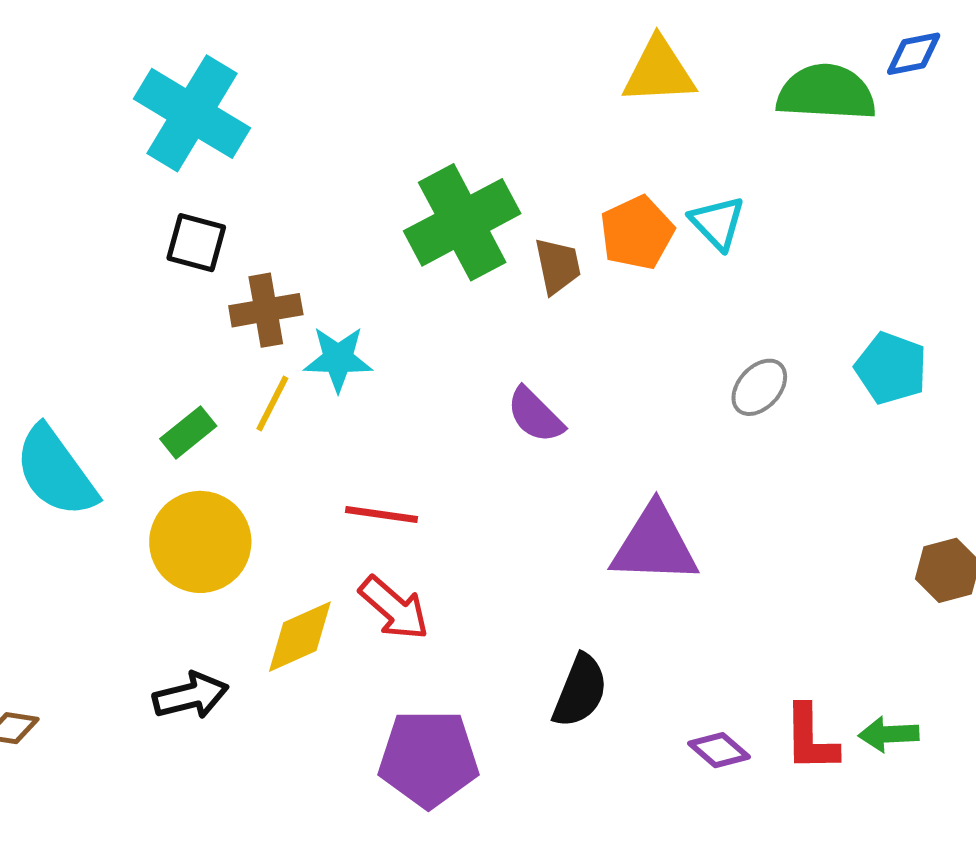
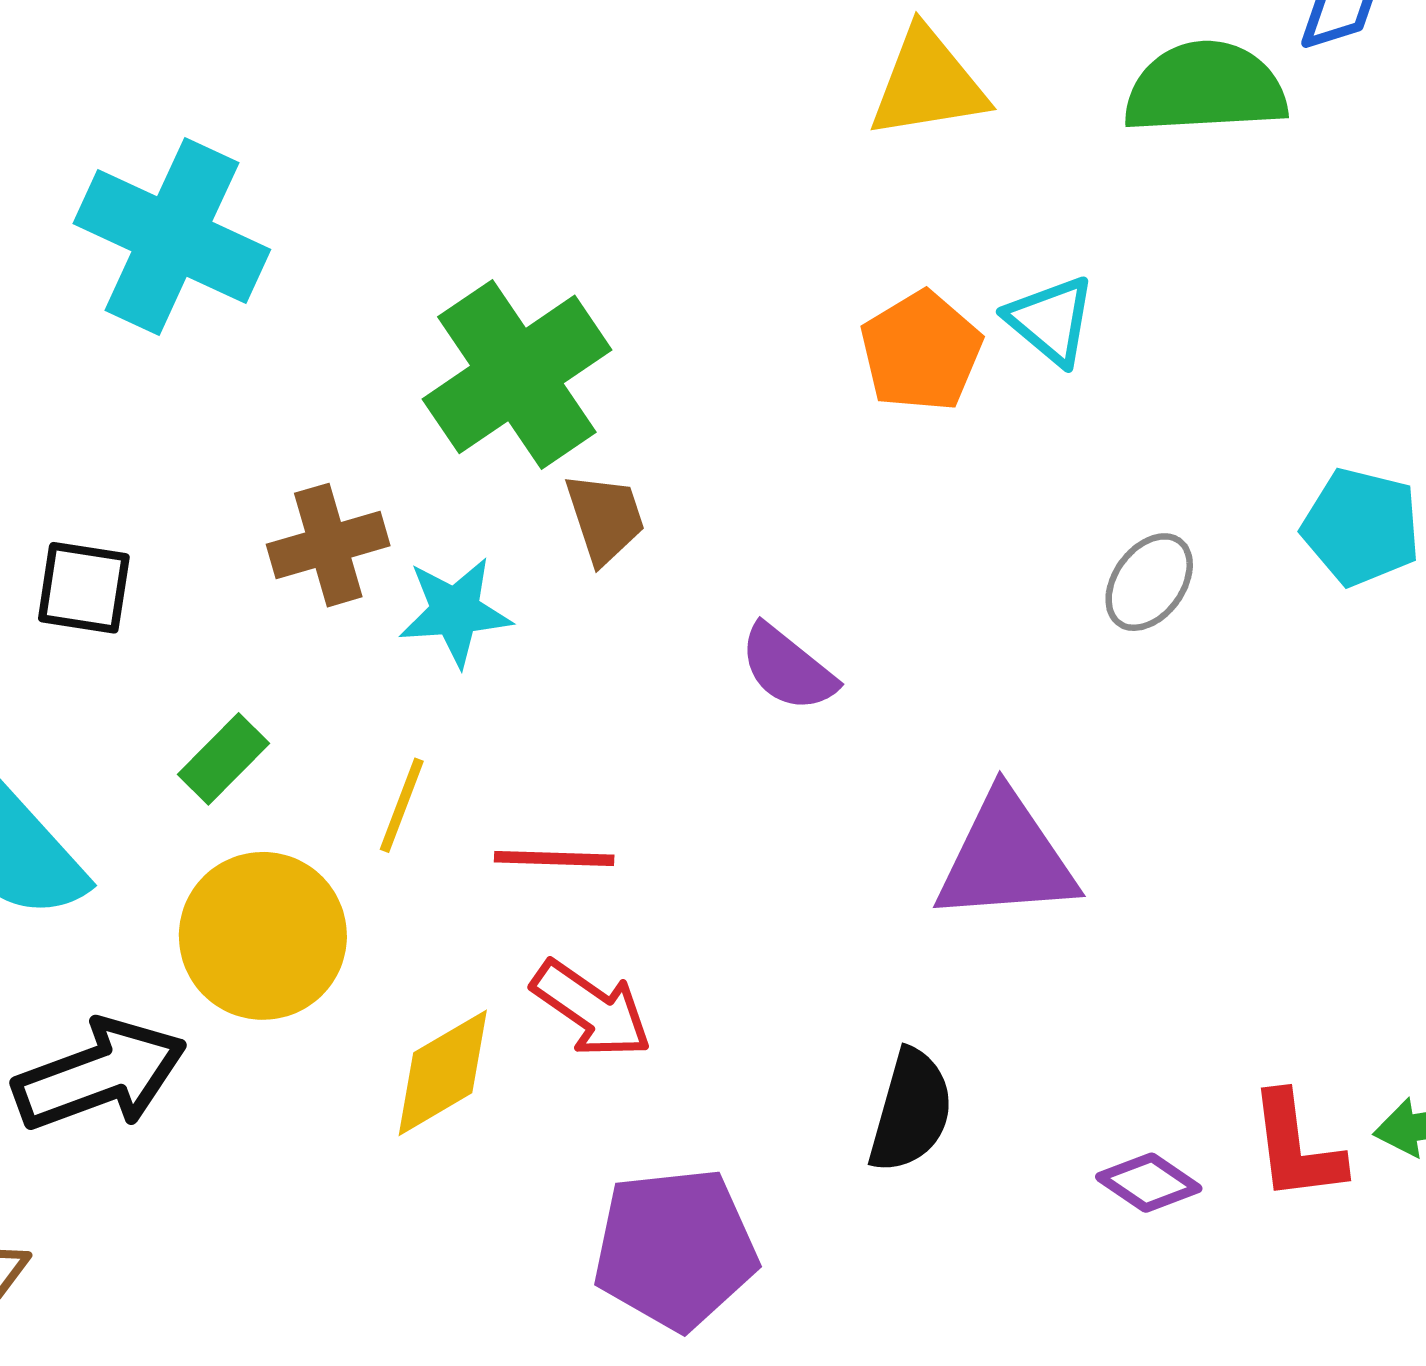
green cross: (462, 222) -> (517, 374), moved
black square: (196, 243) -> (84, 588), moved
brown trapezoid: (558, 266) -> (605, 518), moved
yellow line: (272, 403) -> (402, 805), moved
black arrow: (191, 696) -> (100, 1075), moved, size x1.4

